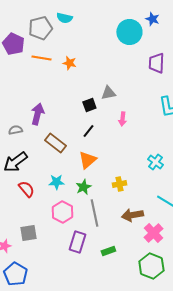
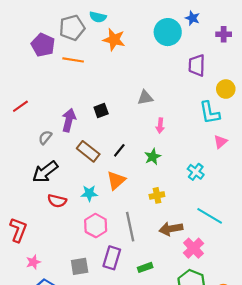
orange star: (69, 63) -> (114, 40), moved, size x1.5
black square: (89, 105) -> (101, 111), moved
gray semicircle: (15, 130) -> (45, 137), turned -40
black line: (88, 131) -> (119, 150), moved
orange triangle: (87, 160) -> (116, 180), moved
green star: (83, 187) -> (153, 157), moved
red semicircle: (26, 189) -> (57, 201), turned 144
gray square: (28, 233) -> (80, 266), moved

